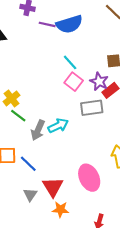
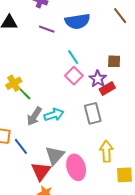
purple line: (47, 24) -> (47, 29), moved
gray rectangle: (92, 108) -> (93, 113), moved, turned 75
green line: (18, 116) -> (24, 93), moved
gray triangle: (30, 195) -> (55, 155), moved, size x1.5

